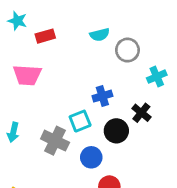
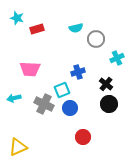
pink trapezoid: (27, 75) -> (30, 69), moved
black circle: (116, 131) -> (109, 104), moved
cyan arrow: (13, 132) -> (14, 98), turned 64
blue circle: (91, 157) -> (70, 108), moved

